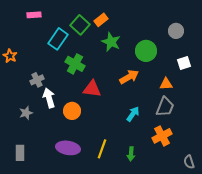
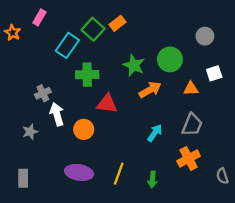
pink rectangle: (34, 15) -> (39, 17), turned -56
green star: (111, 42) -> (134, 65), moved
orange star: (10, 56) -> (13, 33), moved
green cross: (75, 64) -> (87, 75), turned -30
orange triangle: (166, 84) -> (191, 89), moved
gray semicircle: (189, 162) -> (222, 176), moved

